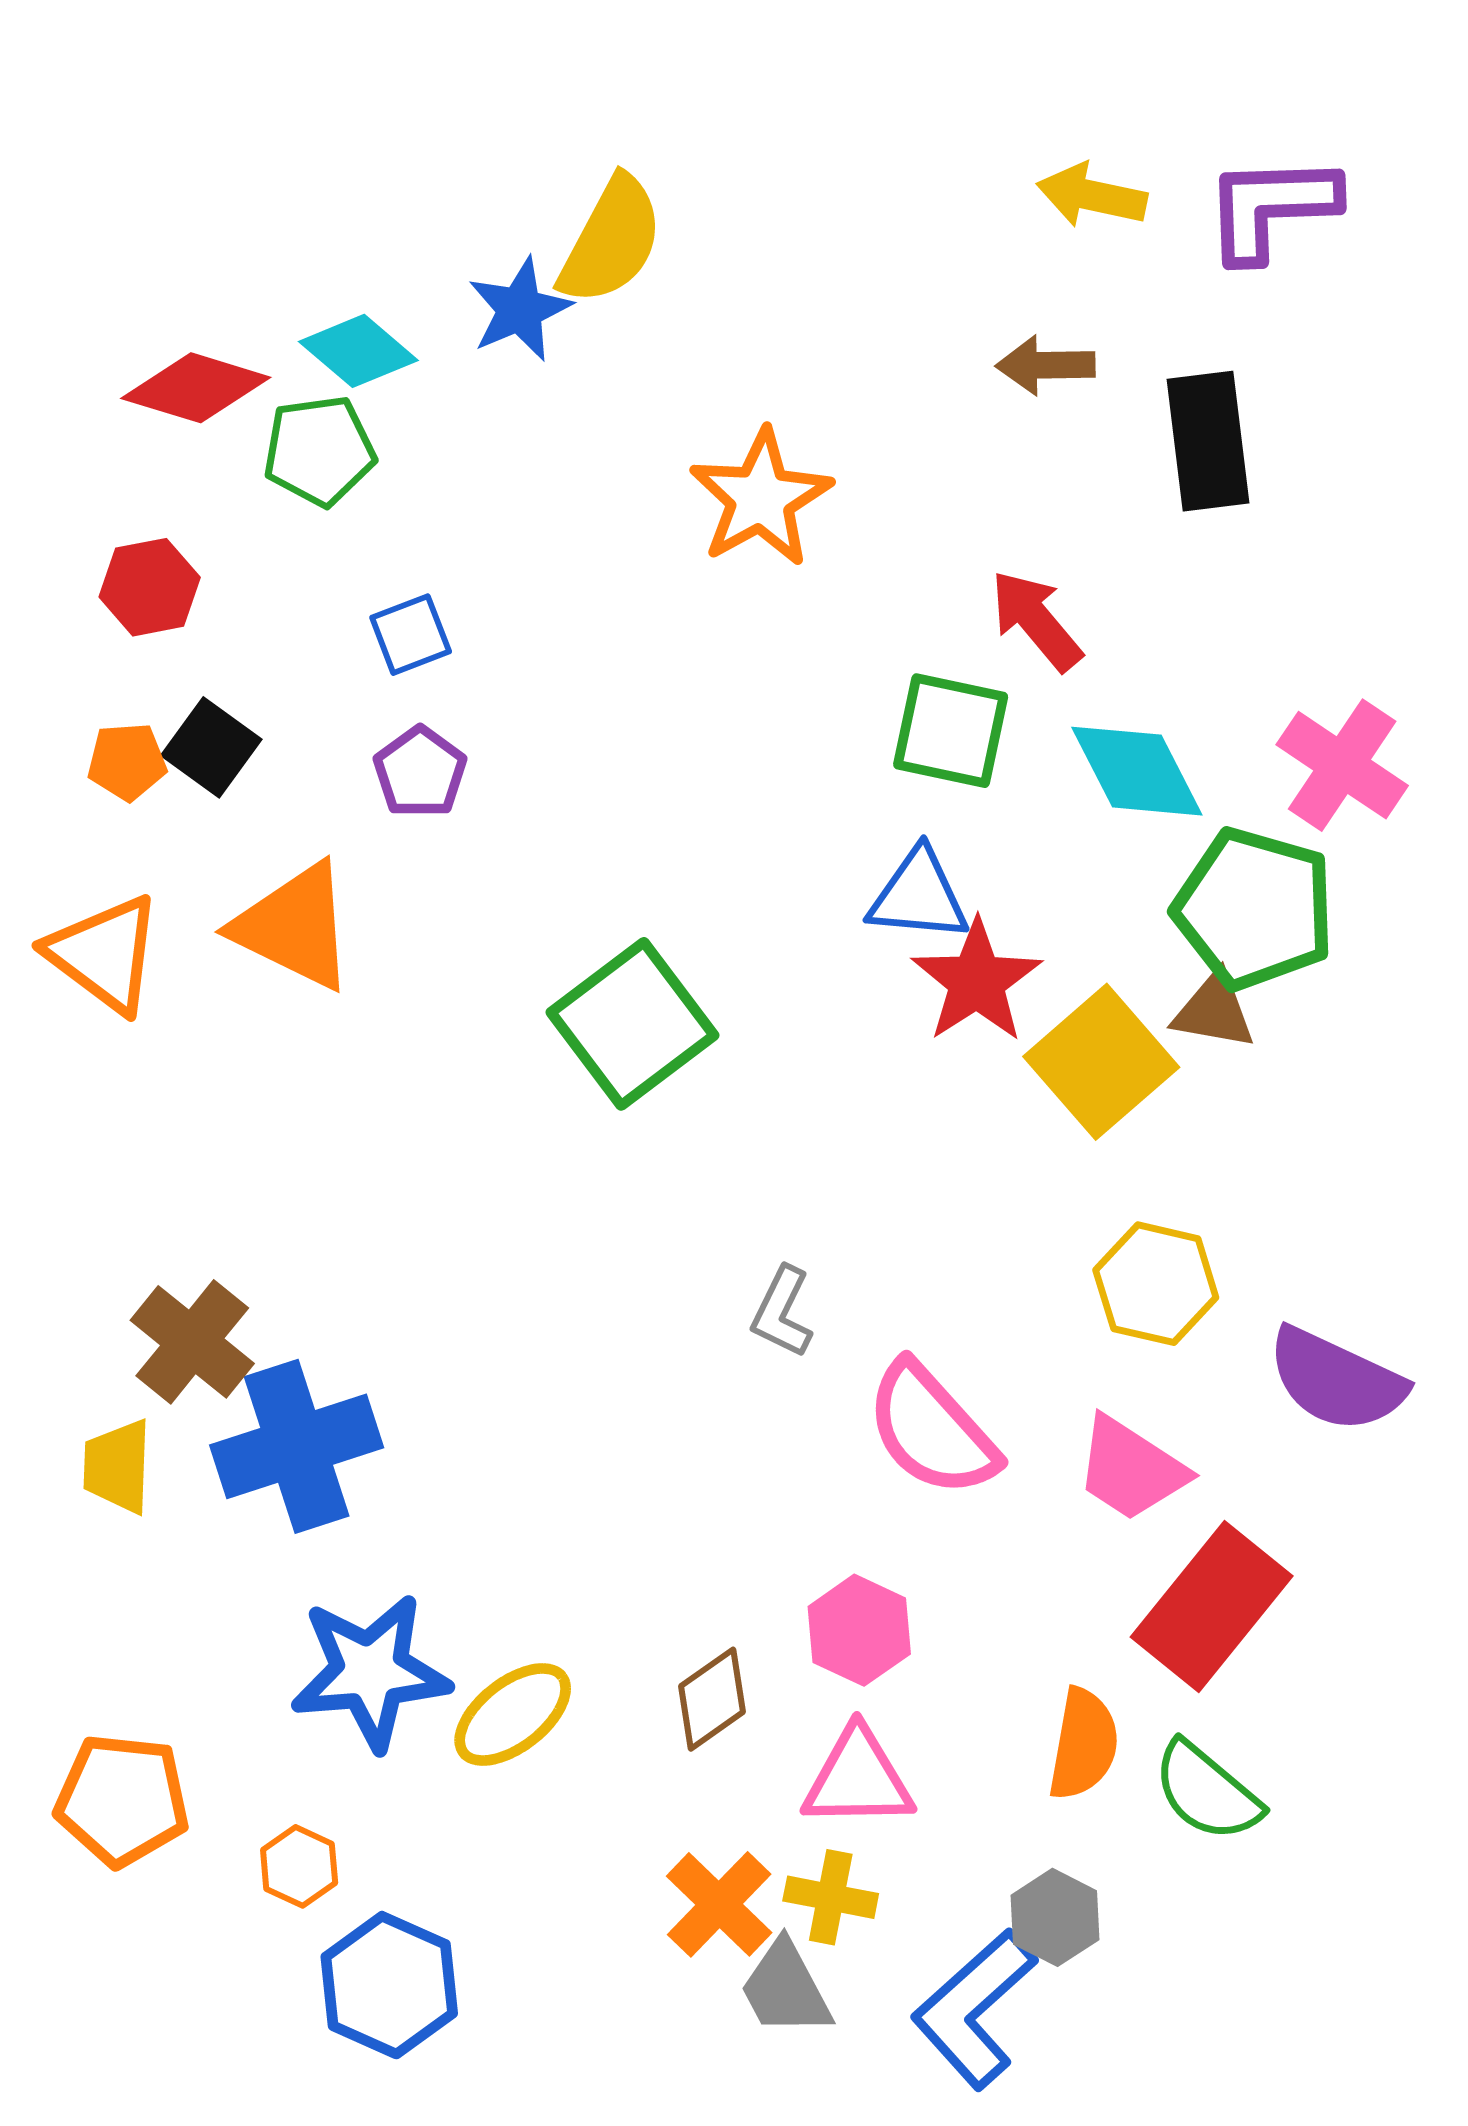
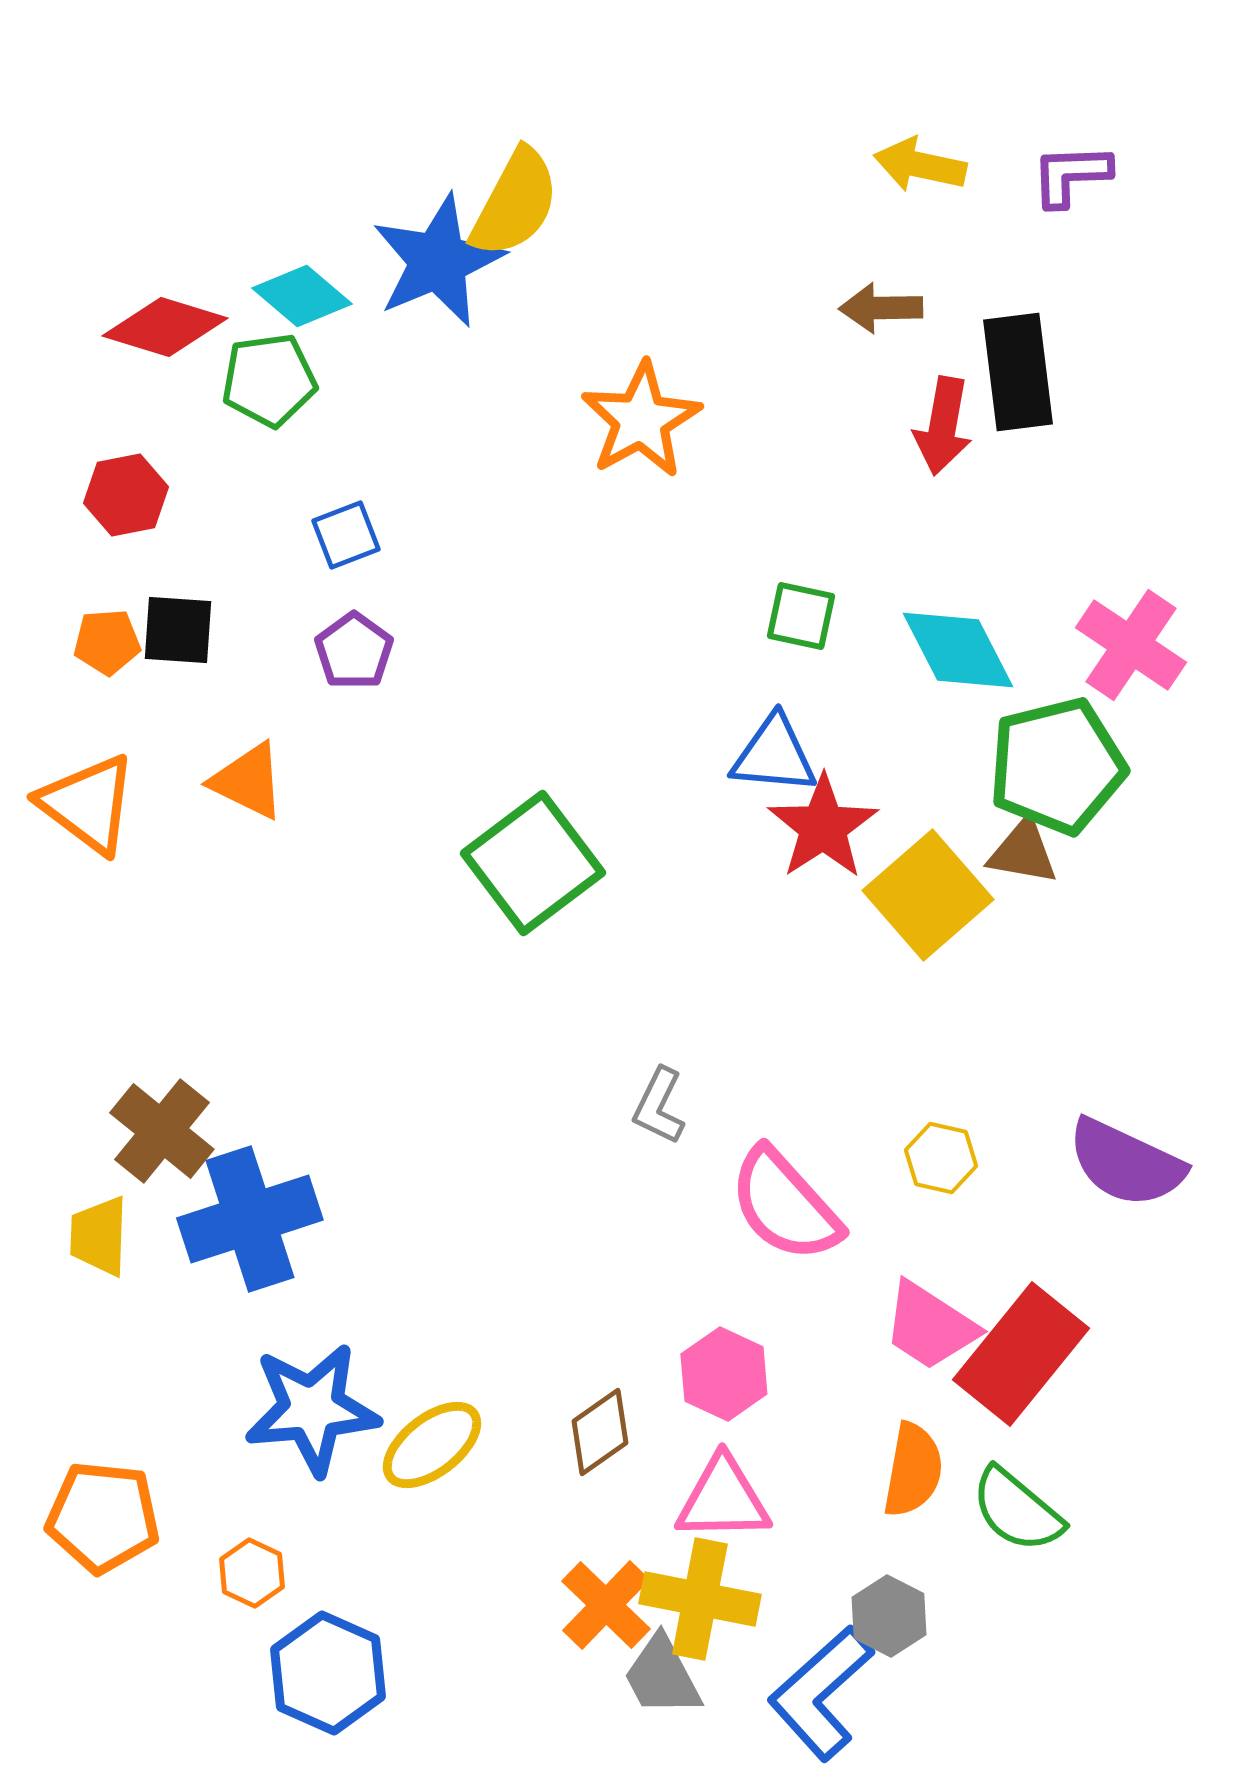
purple L-shape: (1271, 207) -> (1071, 175), size x0.7
blue star: (520, 309) -> (438, 261), size x1.5
red arrow: (1036, 620) -> (943, 426), moved, turned -130
green square: (951, 731) -> (801, 616), size x0.7
black square: (211, 747) -> (178, 630), turned -32
green pentagon: (1254, 909) -> (1057, 766), turned -30
orange triangle: (294, 927) -> (248, 781), size x0.7
yellow hexagon: (1156, 1284) -> (941, 1158), moved, size x0.7
pink trapezoid: (1131, 1469) -> (930, 1326), moved
yellow cross: (831, 1897) -> (700, 1599), size x1.5

